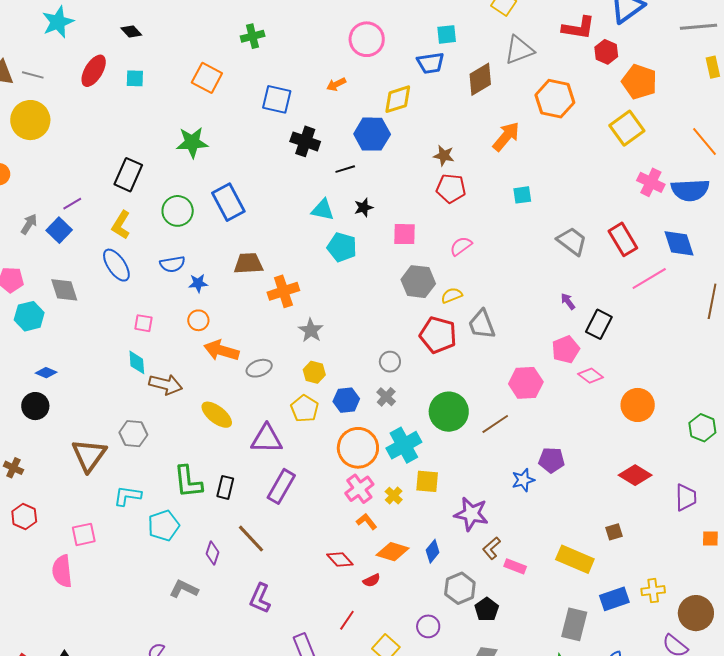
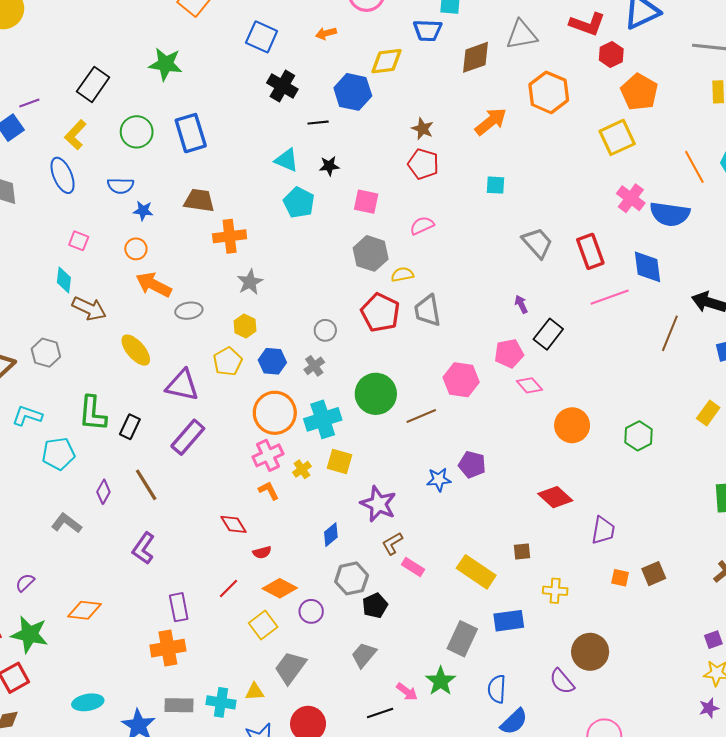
green hexagon: (702, 428) -> (639, 436), moved
orange diamond: (393, 552) -> (280, 588), moved
yellow cross: (653, 591) -> (555, 591), moved

